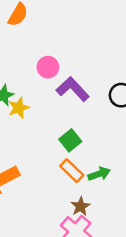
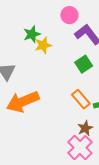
green square: (70, 140) -> (84, 64), moved

